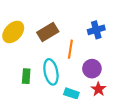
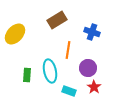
blue cross: (96, 30) -> (92, 32), turned 35
brown rectangle: (48, 32) -> (57, 20), moved

